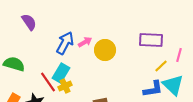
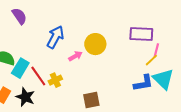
pink arrow: (85, 42) -> (75, 56), moved
pink line: (179, 55) -> (156, 50), moved
cyan rectangle: (61, 73) -> (20, 68), moved

